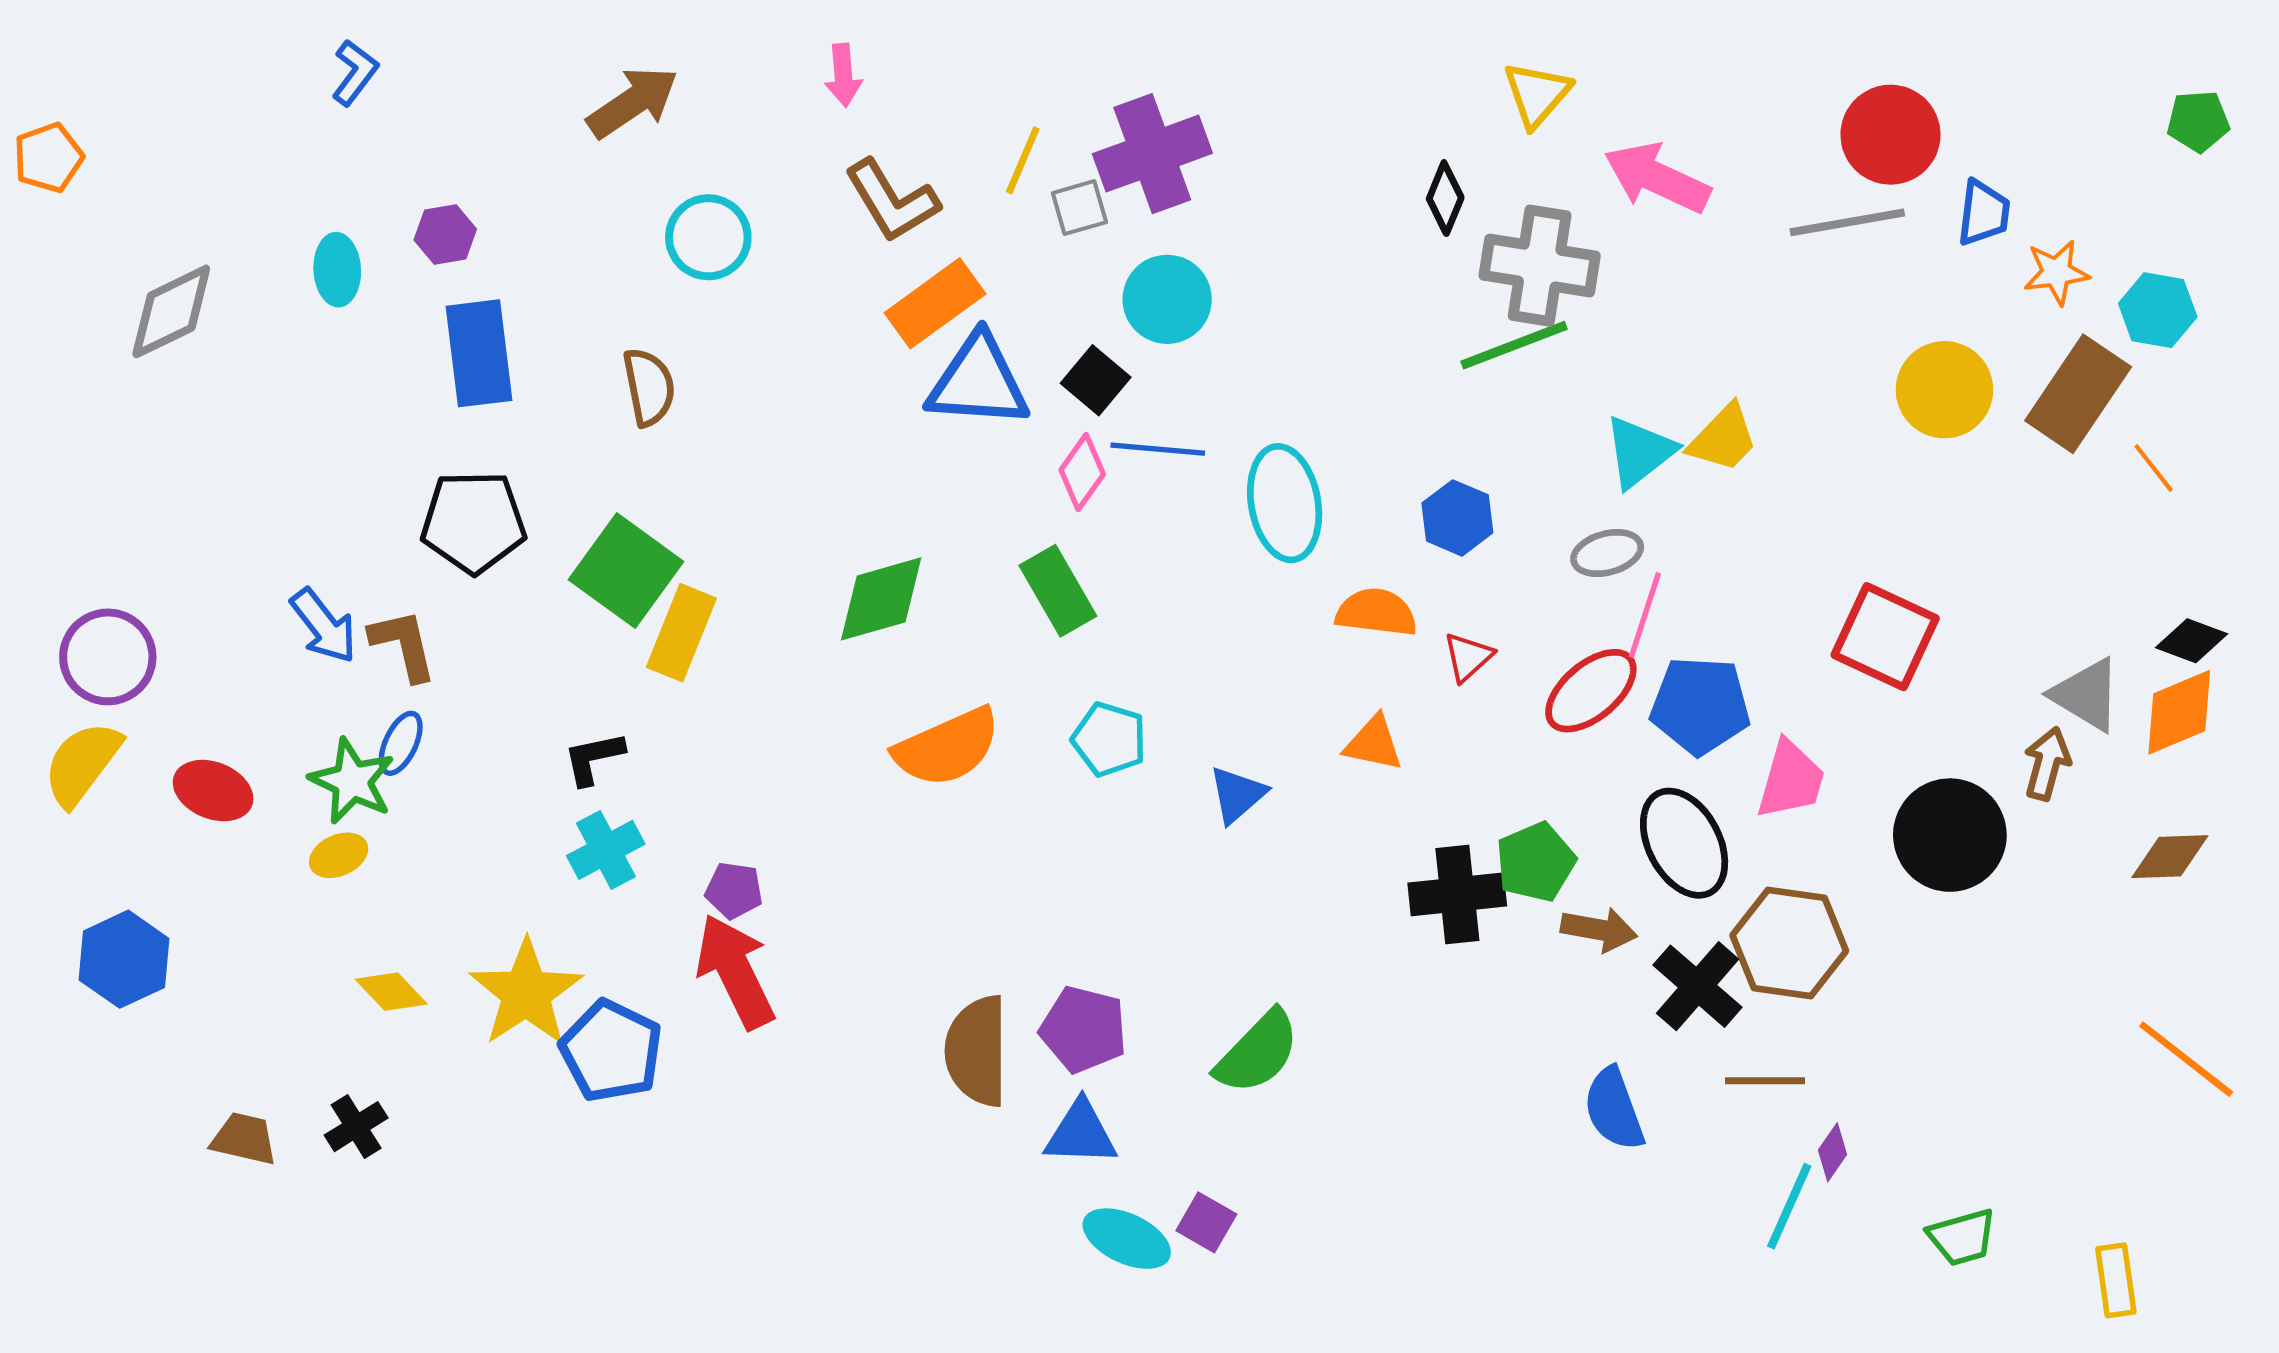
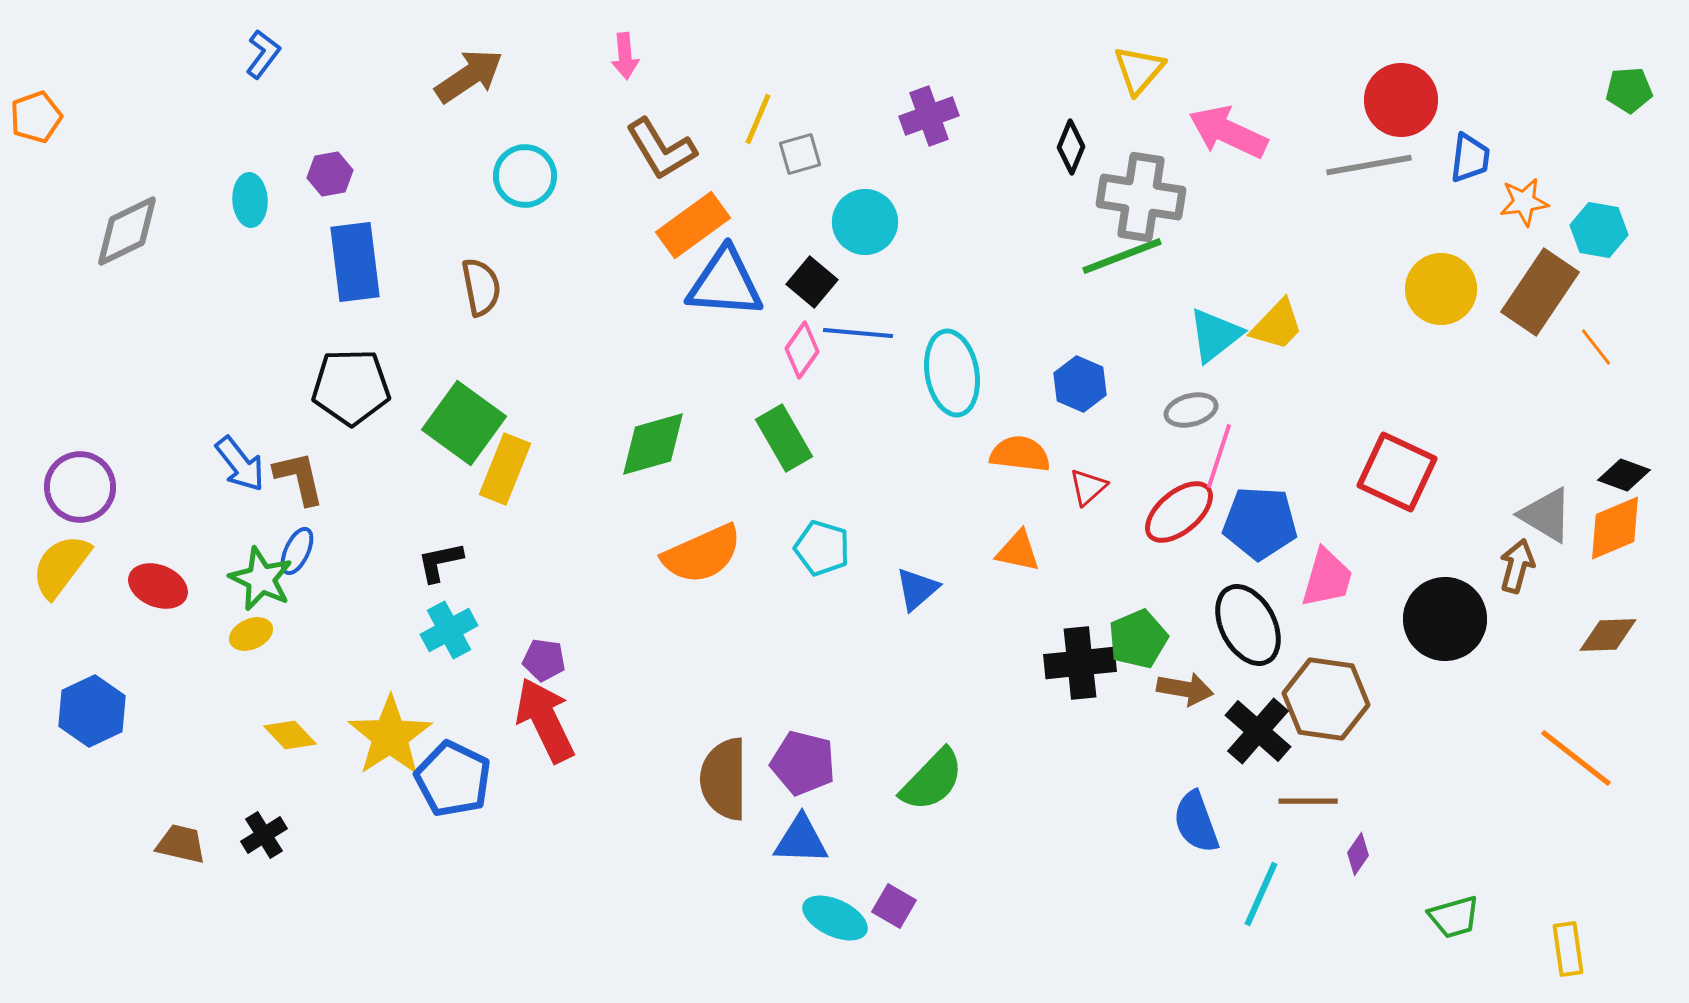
purple cross: (1152, 154) -> (929, 116), moved, size x0.7
orange line: (2186, 1059) -> (1576, 758), moved
cyan line: (1789, 1206) -> (1261, 894), moved

